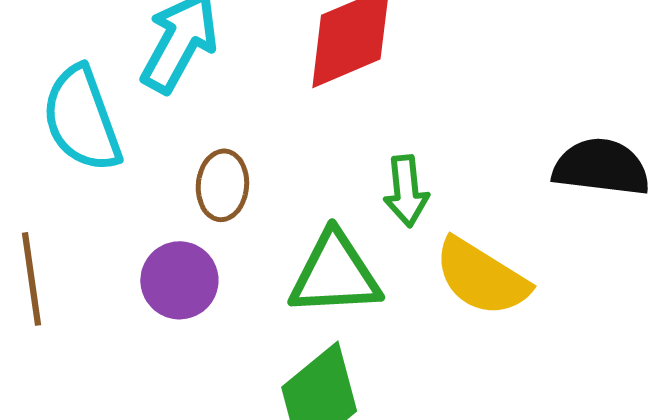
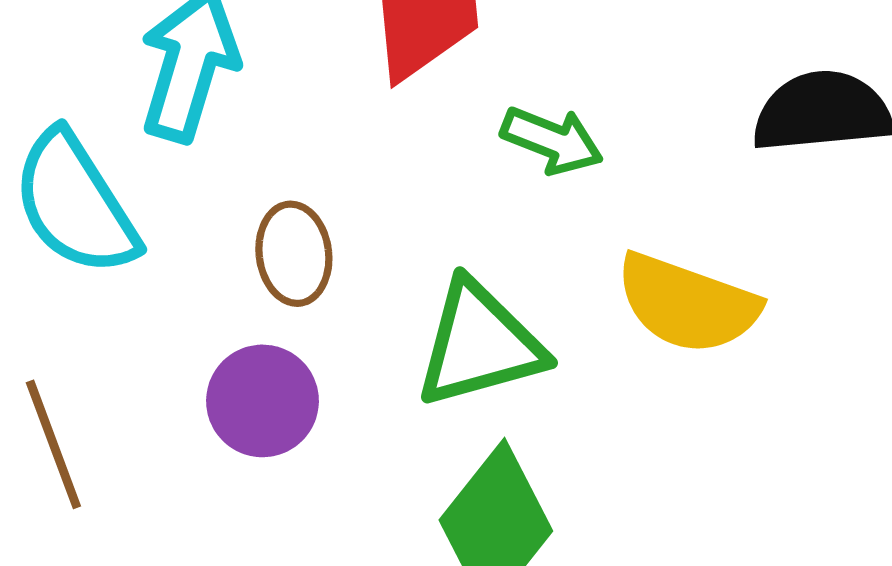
green arrow: (406, 191) -> (552, 140), moved, turned -50

